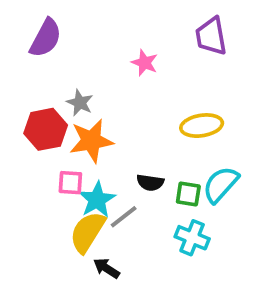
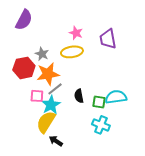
purple trapezoid: (211, 36) -> (108, 39), moved
yellow ellipse: (202, 126) -> (72, 52), moved
black semicircle: (150, 183) -> (79, 96), turned 72
cyan semicircle: (221, 184) -> (116, 97), turned 40
gray line: (124, 217) -> (55, 89), moved

